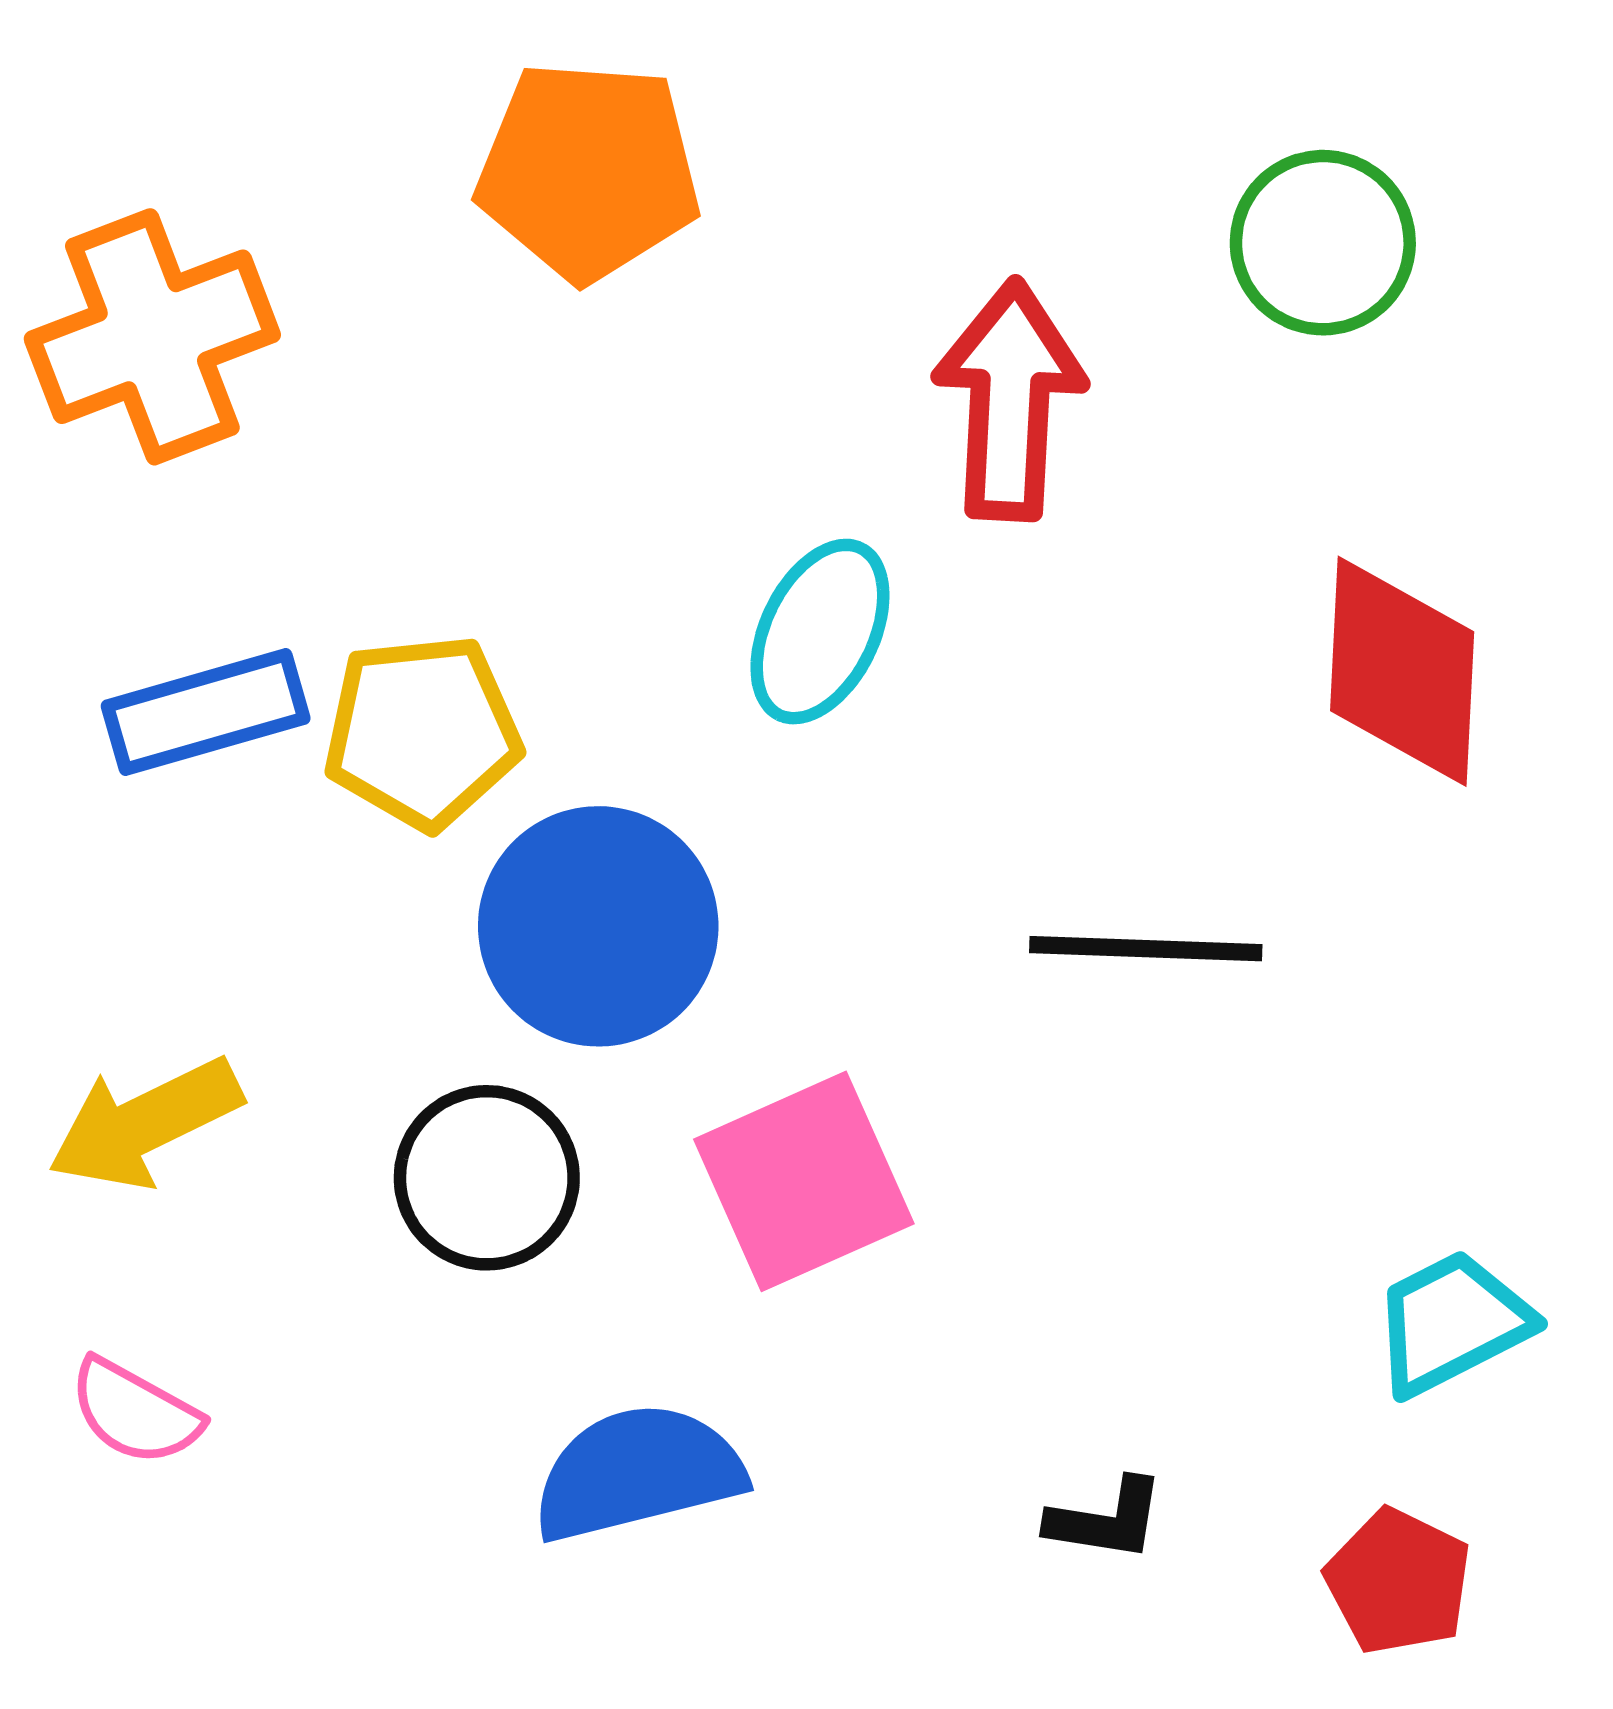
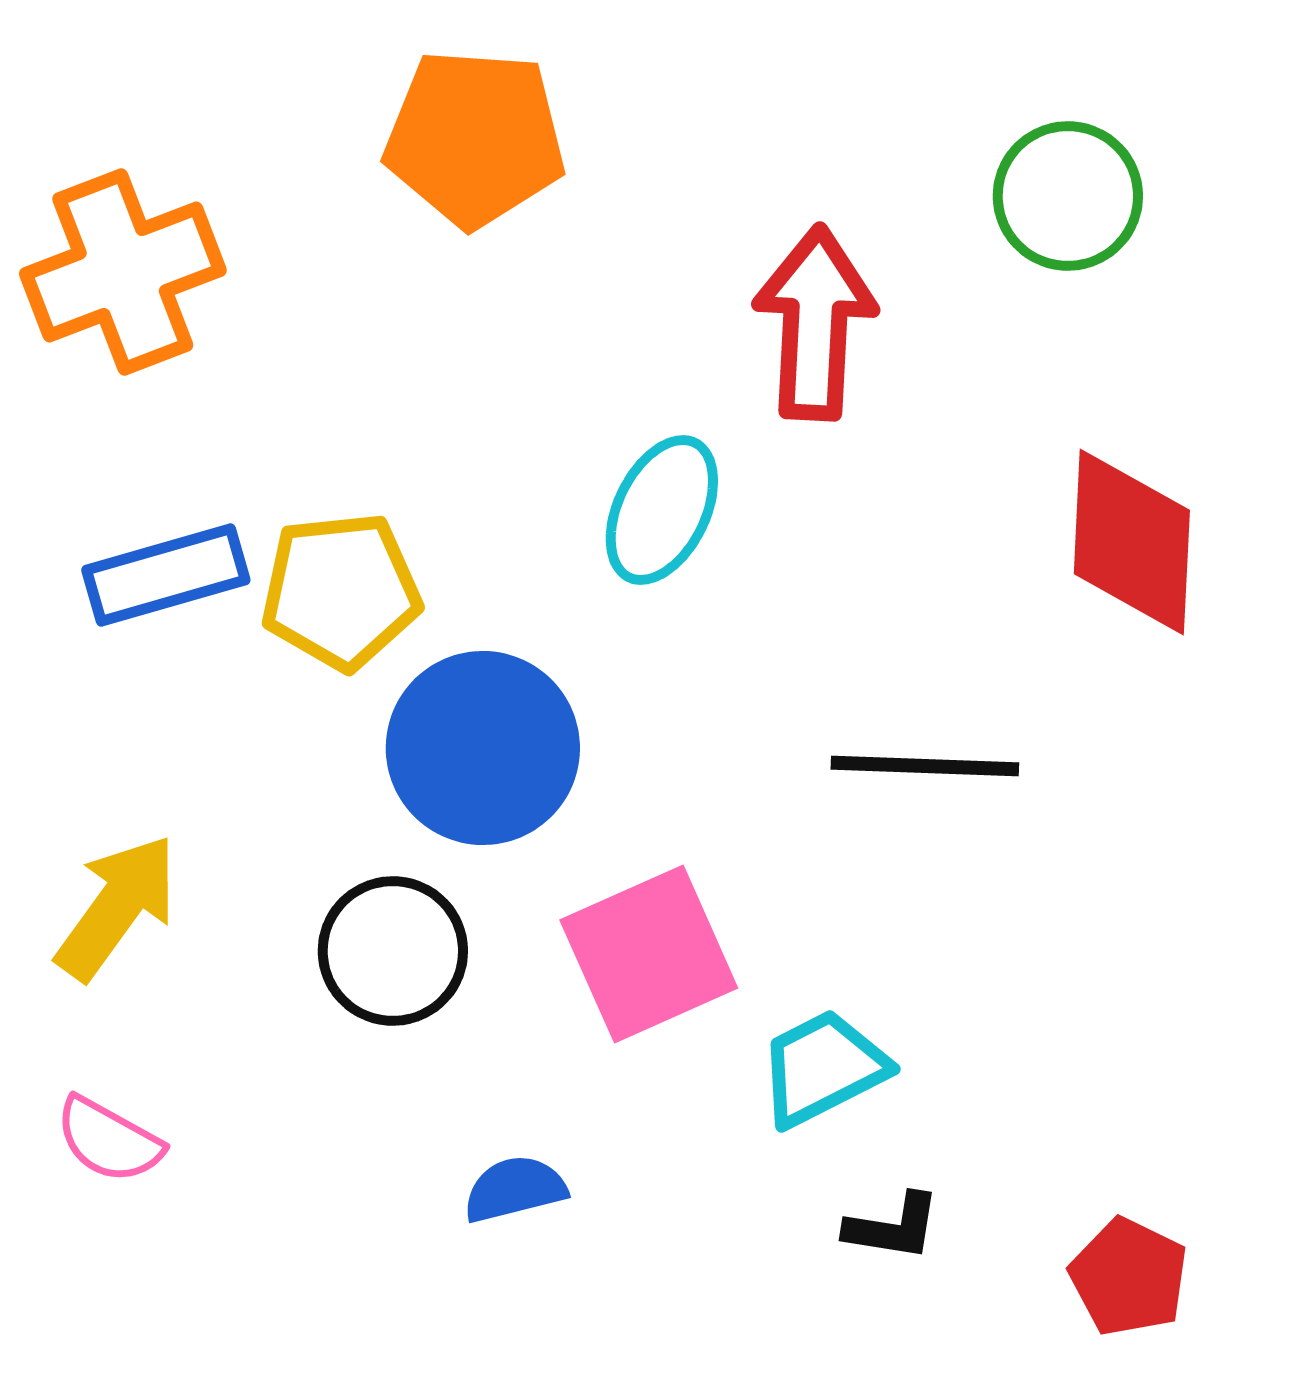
yellow arrow: (145, 1123) -> (117, 907), turned 152
cyan trapezoid: (1452, 1323) -> (823, 1068), moved
blue semicircle: (638, 1473) -> (515, 1189), size x0.6

